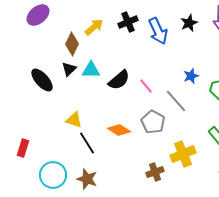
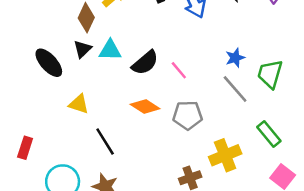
gray line: (176, 101) -> (235, 89), moved
yellow triangle: (74, 120) -> (79, 104), moved
gray pentagon: (153, 122) -> (188, 115), turned -30
orange diamond: (119, 130) -> (145, 106), moved

